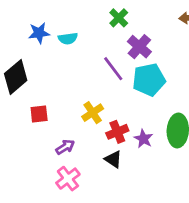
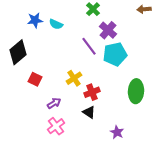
cyan semicircle: (68, 38) -> (56, 24), turned 32
red square: (39, 114) -> (35, 79), turned 32
purple star: (143, 139) -> (117, 132), moved

